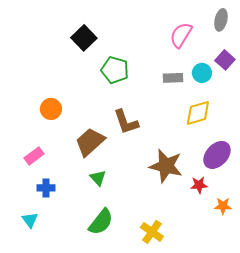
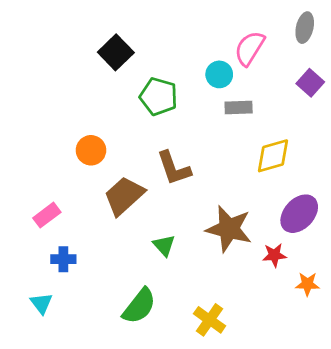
cyan circle: (202, 73) -> (219, 74), moved
orange circle: (51, 109) -> (91, 150), moved
green triangle: (98, 178) -> (164, 245), moved

